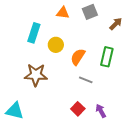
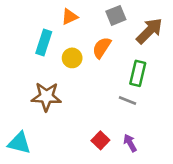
orange triangle: (63, 13) -> (70, 17), moved, turned -32
brown arrow: (116, 24) -> (149, 31), size x1.6
orange semicircle: (78, 57) -> (102, 48), moved
gray line: (86, 80) -> (127, 100), moved

